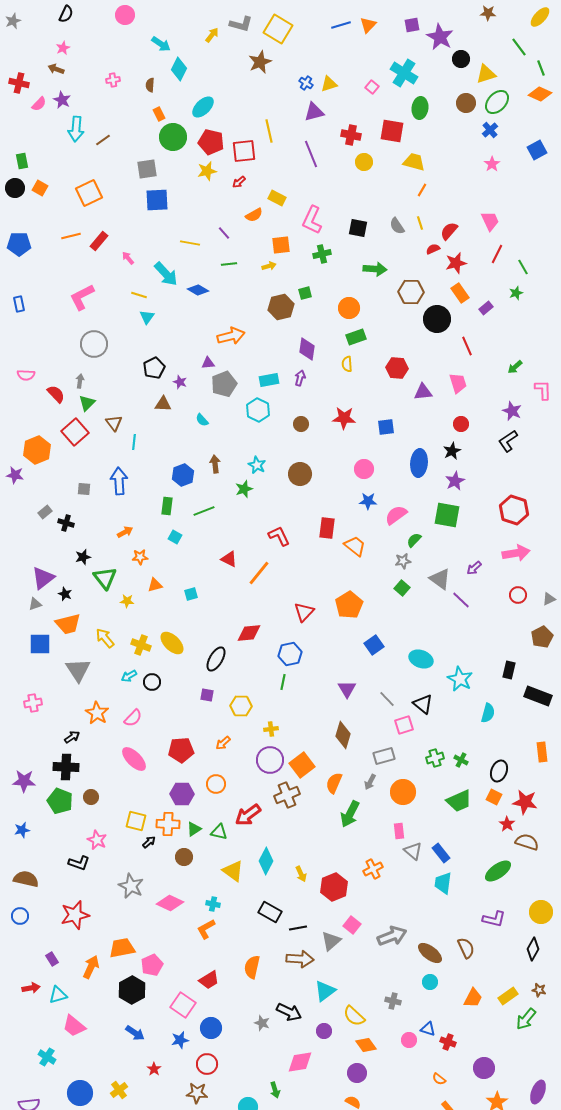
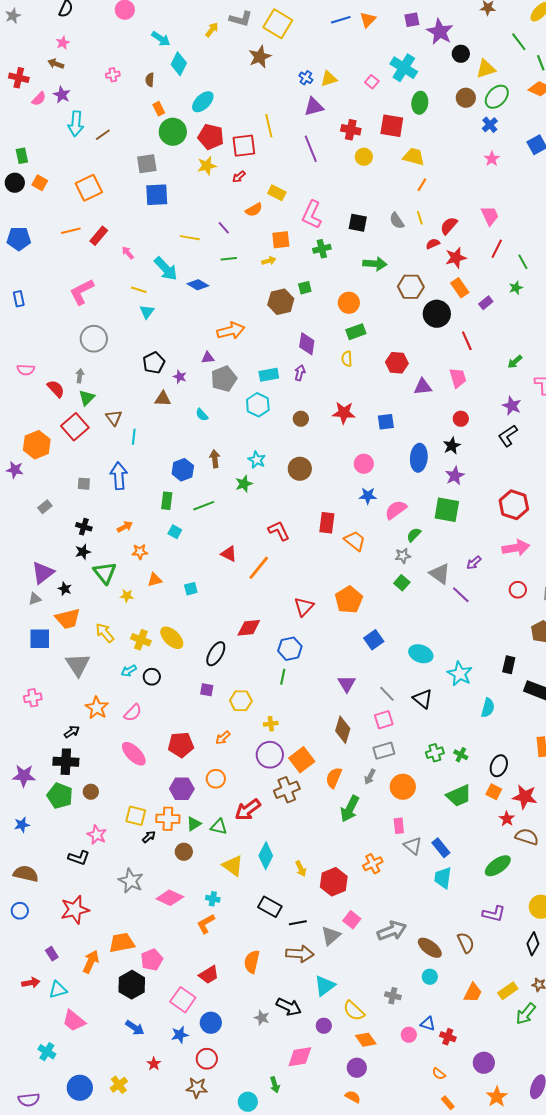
black cross: (66, 523) -> (84, 527), moved
pink square: (404, 725) -> (384, 720), moved

